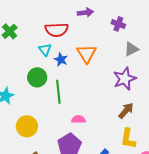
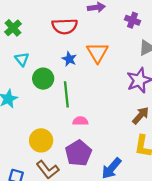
cyan triangle: (45, 50) -> (22, 59), moved
pink semicircle: (79, 119) -> (80, 121), moved
yellow circle: (27, 126) -> (41, 140), moved

